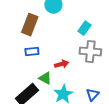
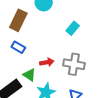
blue rectangle: (32, 52) -> (18, 47), turned 32
gray cross: (90, 52) -> (74, 64), moved

